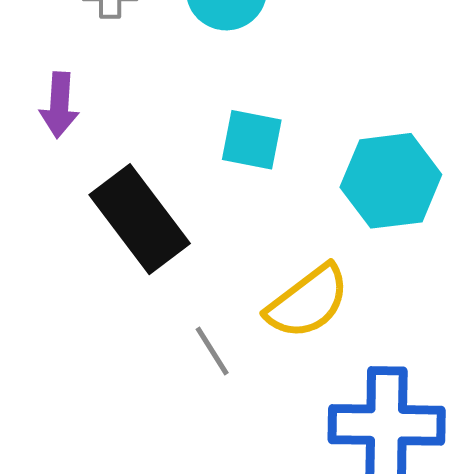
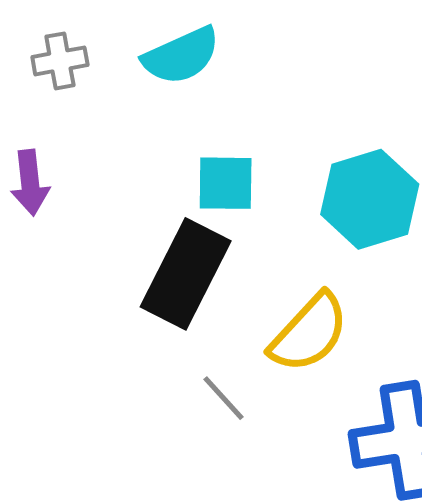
black rectangle: (140, 219) -> (186, 274), moved, turned 74

